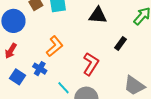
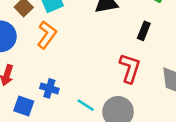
orange L-shape: (55, 46) -> (47, 35), moved
red L-shape: (91, 64) -> (130, 68), moved

